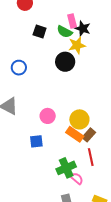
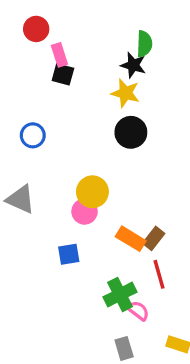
pink rectangle: (72, 21) -> (59, 55), moved
green semicircle: (65, 32) -> (144, 44), moved, turned -112
yellow star: (77, 45) -> (125, 93), turned 30
black circle: (65, 62) -> (131, 132), moved
yellow circle: (79, 119) -> (92, 192), moved

